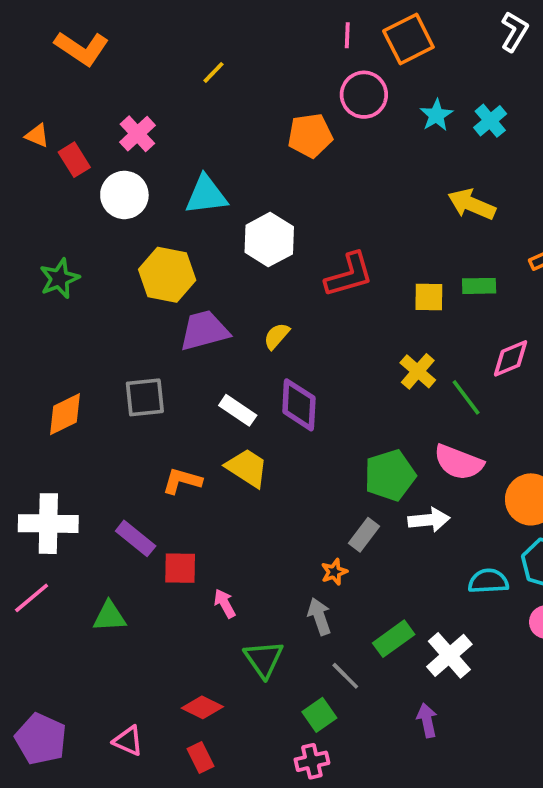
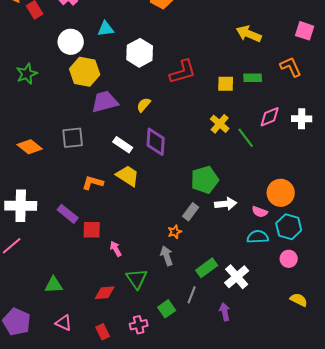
white circle: (124, 195) -> (71, 42), moved
cyan triangle: (206, 195) -> (106, 29), size x0.7
orange diamond: (65, 414) -> (30, 147), turned 65
pink semicircle: (459, 462) -> (260, 212), moved, size x0.6
green triangle: (110, 616) -> (54, 285), moved
gray line: (345, 676) -> (192, 295), moved, turned 66
red diamond: (202, 707) -> (105, 293), moved, turned -30
pink cross: (312, 761) -> (139, 325), moved

